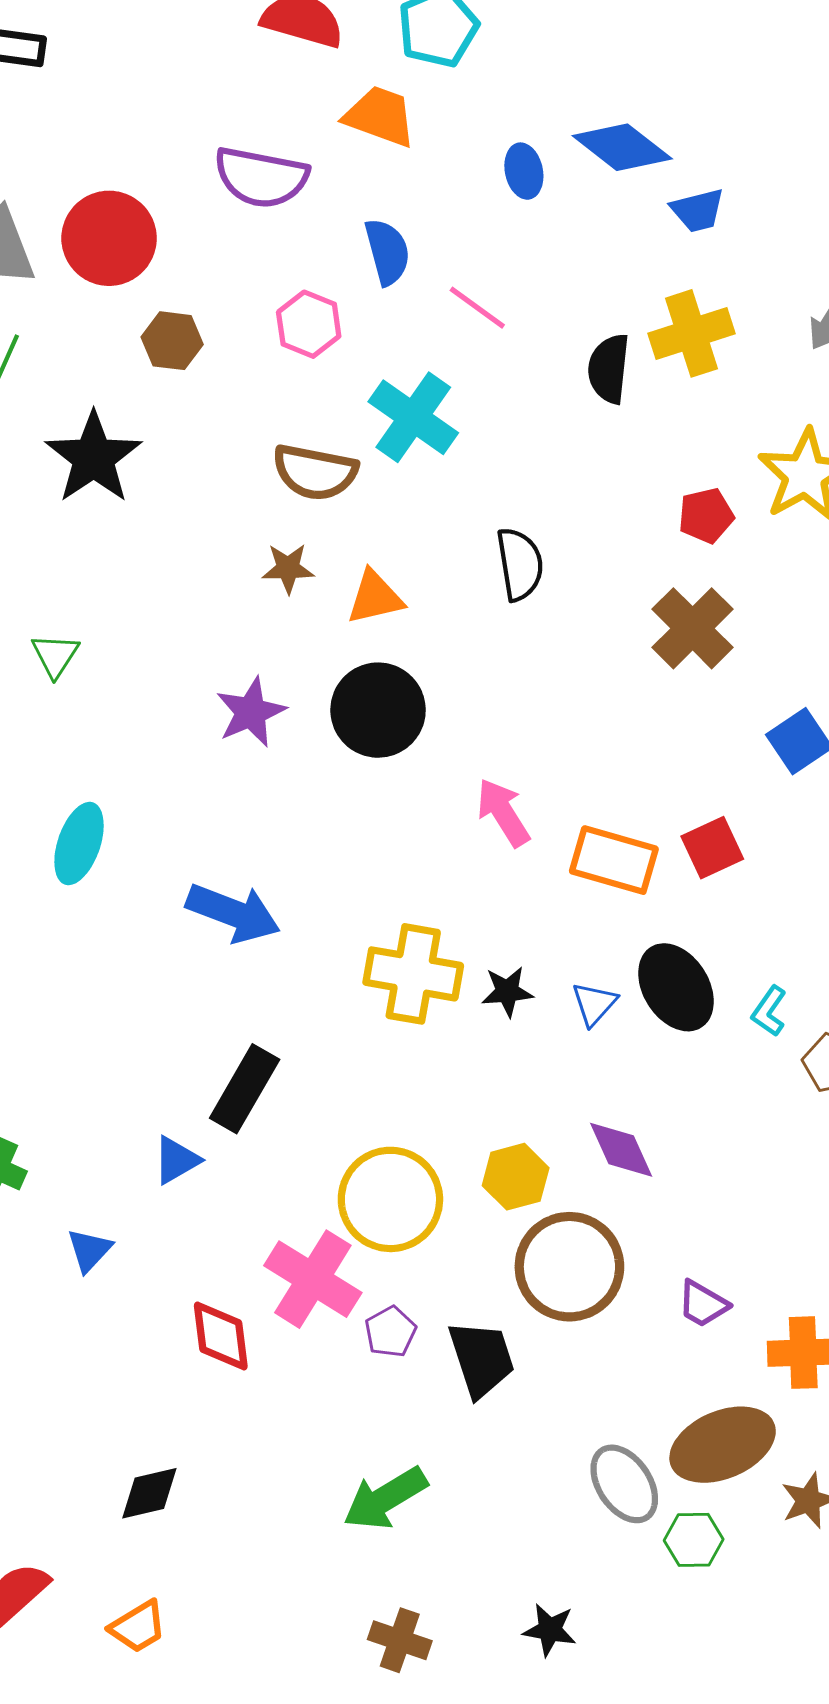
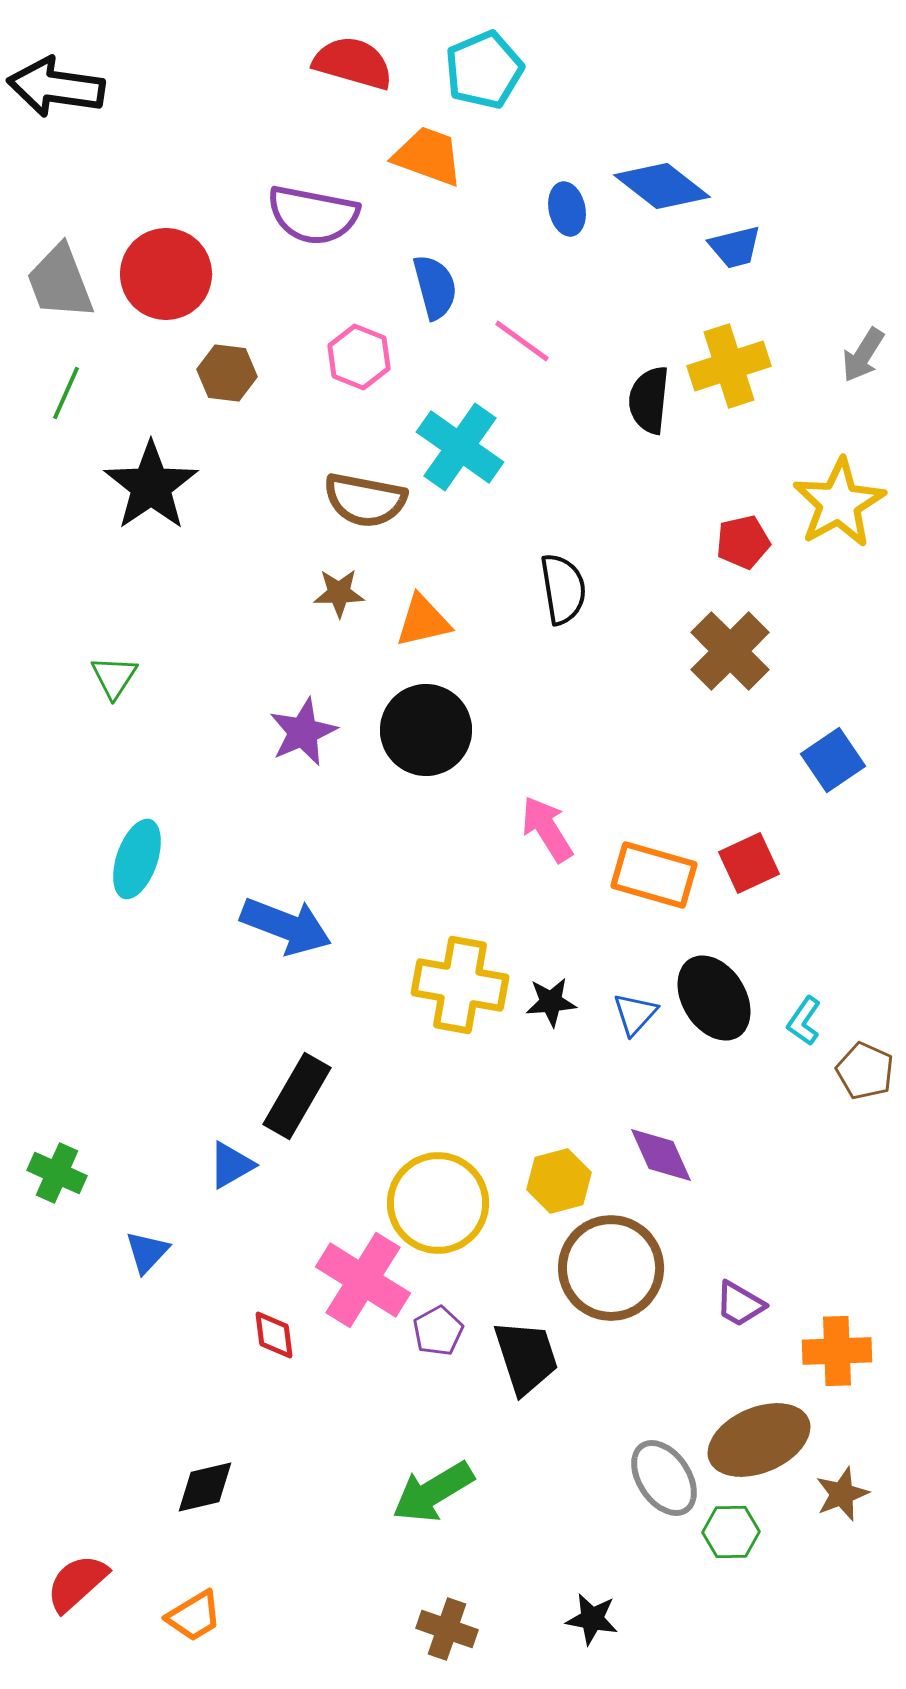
red diamond: (221, 1336) -> (274, 1335), size x0.7

